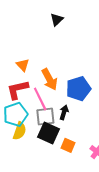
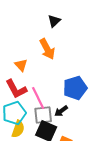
orange arrow: (50, 79) -> (47, 49), moved
red L-shape: (18, 90) -> (16, 89), turned -105
black arrow: (64, 112) -> (61, 111), turned -144

